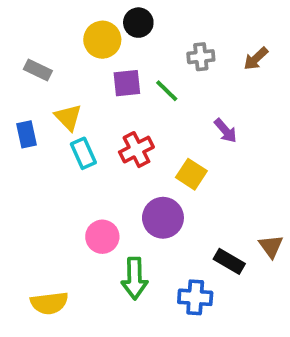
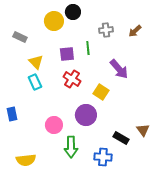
purple square: (127, 83) -> (67, 54), moved
green line: (167, 91) -> (88, 48), turned 40
purple arrow: (225, 131) -> (119, 69), size x1.5
blue rectangle: (27, 134) -> (12, 114), moved
red cross: (136, 150) -> (72, 79), turned -30
cyan rectangle: (83, 153) -> (35, 82), moved

